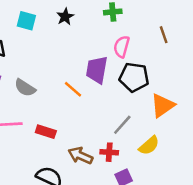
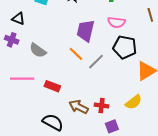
pink semicircle: (122, 47) -> (116, 22), turned -102
purple trapezoid: (97, 70) -> (86, 31), moved
gray line: (122, 125) -> (96, 62), moved

